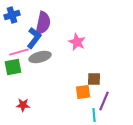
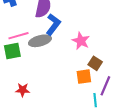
blue L-shape: (34, 38) -> (53, 24), moved
pink star: (77, 42) -> (81, 41), moved
brown square: (94, 79) -> (95, 63), turned 32

